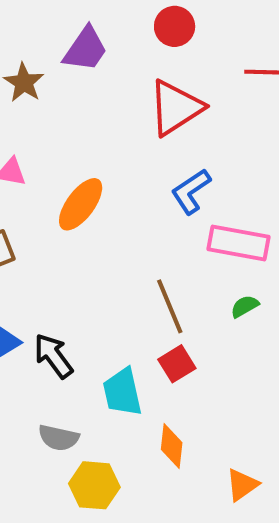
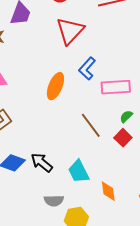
orange ellipse: (81, 204) -> (55, 86), moved
red square: (177, 364) -> (123, 138), moved

